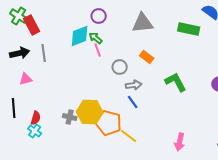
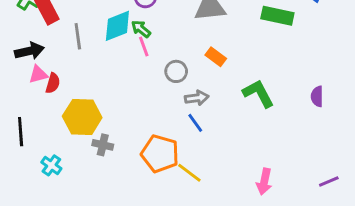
gray line: (44, 53) -> (78, 36), moved
pink triangle: (26, 79) -> (38, 74), moved
yellow hexagon: (90, 112) -> (82, 117), moved
red semicircle: (36, 118) -> (53, 83), moved

